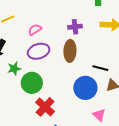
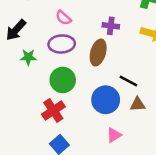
pink semicircle: (35, 30) -> (63, 18), turned -120
green circle: (32, 83) -> (63, 80), moved
pink triangle: (99, 115) -> (114, 135), turned 32

